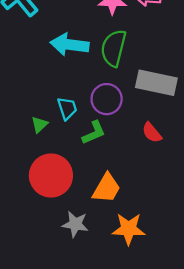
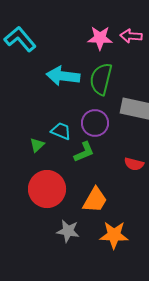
cyan trapezoid: (67, 108) -> (61, 131), turned -50
red semicircle: (152, 133) -> (134, 164), moved, turned -36

